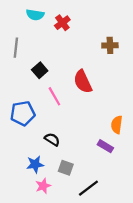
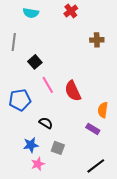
red cross: (62, 23) -> (71, 11), moved
red semicircle: (83, 82) -> (73, 91), moved
black line: (88, 188) -> (96, 166), moved

